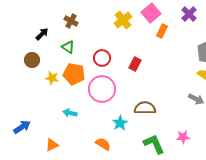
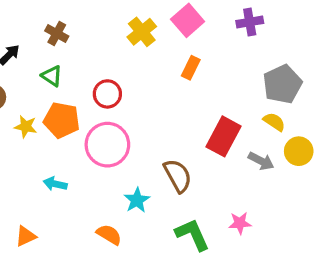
purple cross: (189, 14) -> (250, 22), turned 35
orange rectangle: (162, 31) -> (191, 68), moved
red rectangle: (135, 64) -> (223, 136), moved, size x1.6
brown semicircle: (145, 108) -> (178, 176), turned 60

